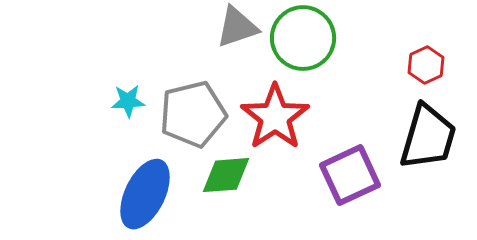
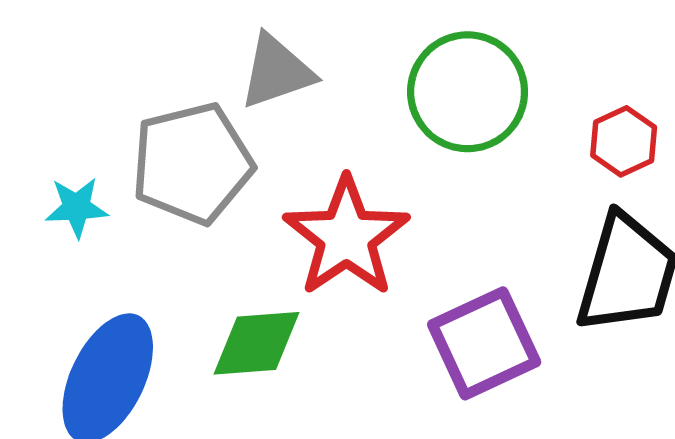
green circle: (303, 38) -> (468, 92), moved
gray pentagon: (193, 114) -> (192, 163), moved

